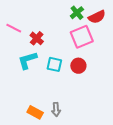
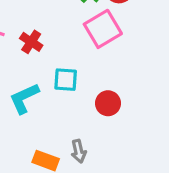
cyan L-shape: (27, 60) -> (24, 98), moved
red circle: (78, 66) -> (108, 103), moved

